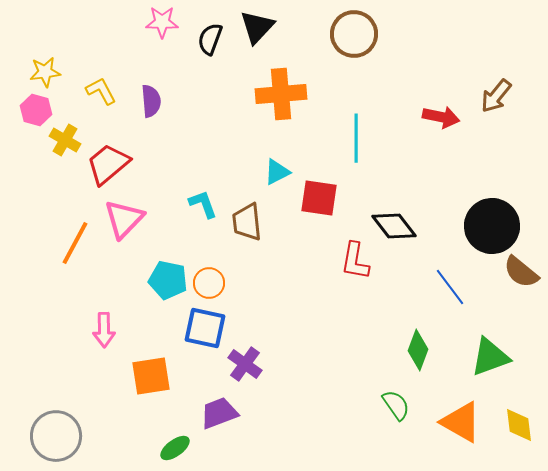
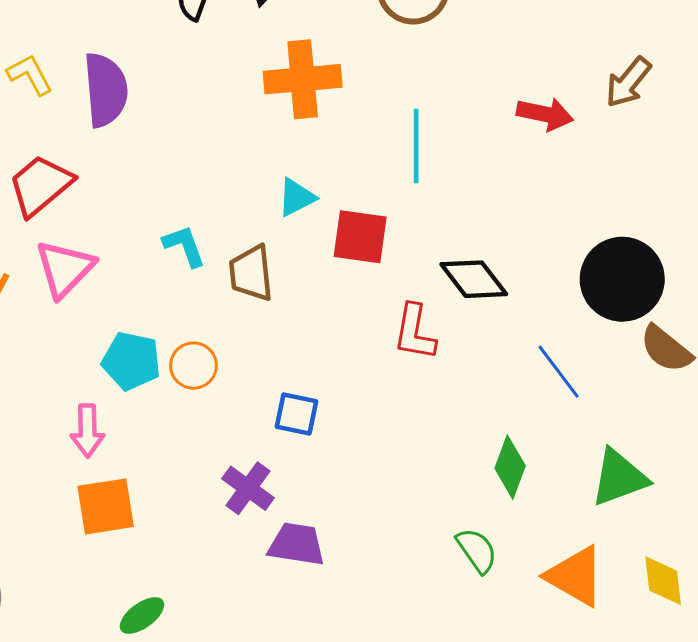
purple semicircle: (151, 101) -> (106, 90), size x1.5
blue square: (205, 328) -> (296, 414), moved, size x0.7
pink arrow: (104, 330) -> (87, 431), moved
purple trapezoid: (219, 413) -> (296, 544), moved, turned 30

